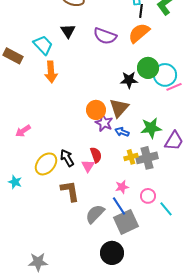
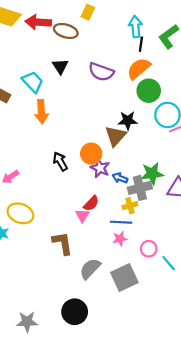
green circle: (148, 68) -> (149, 91), moved
brown triangle: (119, 108) -> (116, 136), moved
red semicircle: (96, 155) -> (91, 203), turned 63
black arrow: (67, 158) -> (60, 161), moved
gray cross: (147, 158) -> (140, 188), moved
yellow ellipse: (46, 164) -> (20, 213), moved, turned 70
blue line: (119, 206) -> (121, 222), moved, turned -54
black circle: (112, 253) -> (75, 312), moved

